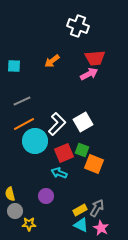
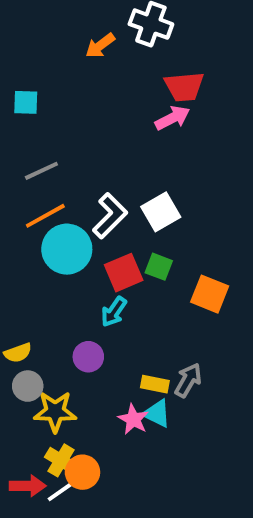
orange arrow: (52, 61) -> (100, 46), moved
orange square: (94, 164) -> (210, 294), moved
cyan arrow: (59, 173) -> (114, 312), turned -77
yellow semicircle: (10, 194) -> (18, 353), turned -96
yellow rectangle: (80, 210) -> (155, 384), turned 40
yellow star: (29, 224) -> (55, 411), size x1.5
pink star: (101, 228) -> (133, 419), moved

